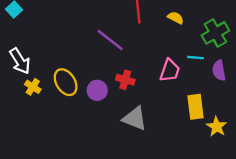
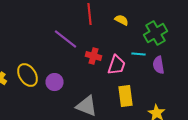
red cross: (125, 80) -> (94, 56), moved
yellow rectangle: (196, 107) -> (126, 96), moved

